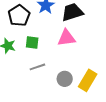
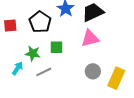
gray line: (37, 67) -> (44, 72), moved
gray circle: (65, 79) -> (93, 71), moved

